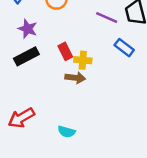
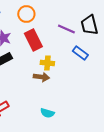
red rectangle: (65, 51) -> (33, 40), moved, size x1.5
cyan semicircle: (66, 132) -> (47, 113), moved

